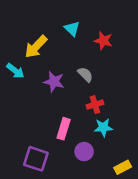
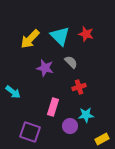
cyan triangle: (72, 29) -> (60, 36), moved, size x1.5
cyan arrow: (15, 71) -> (13, 92), moved
cyan star: (103, 127) -> (86, 115), moved

